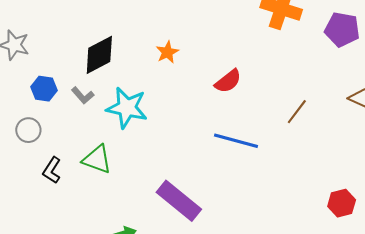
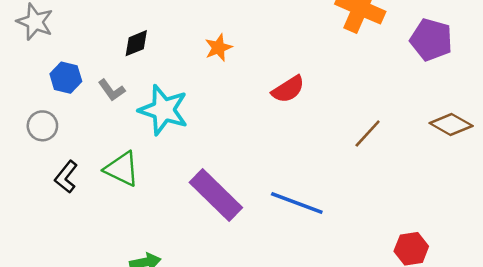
black diamond: (99, 55) -> (136, 43), size x0.6
blue line: (236, 141) -> (297, 203), moved
purple rectangle: (179, 201) -> (216, 195), moved

